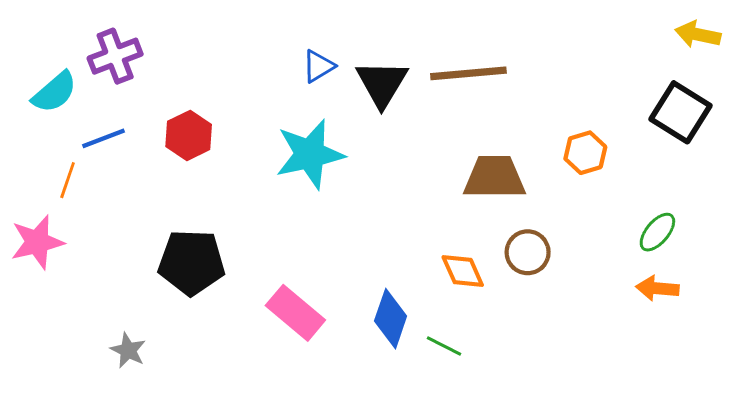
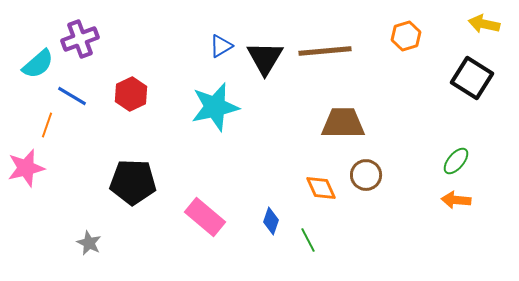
blue line: (104, 138) -> (72, 96), turned 52
orange hexagon: (585, 153) -> (406, 36), moved
blue diamond: (391, 319) -> (271, 221), size x0.7
green line: (444, 346) -> (308, 240), turned 35

